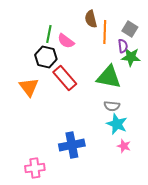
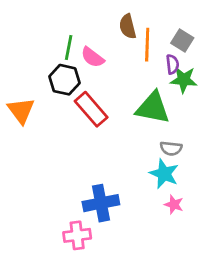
orange triangle: (29, 87) -> (21, 111), moved
gray semicircle: (112, 106) -> (171, 148), moved
pink cross: (35, 168) -> (77, 235), moved

